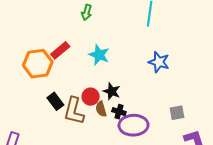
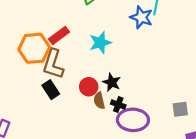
cyan star: (99, 55) -> (100, 43), turned 30
blue star: (159, 62) -> (141, 17), moved
brown L-shape: (74, 111) -> (53, 64), moved

